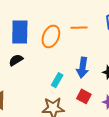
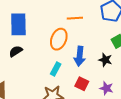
orange ellipse: (51, 36) -> (59, 39), moved

